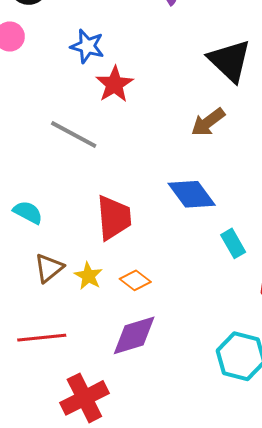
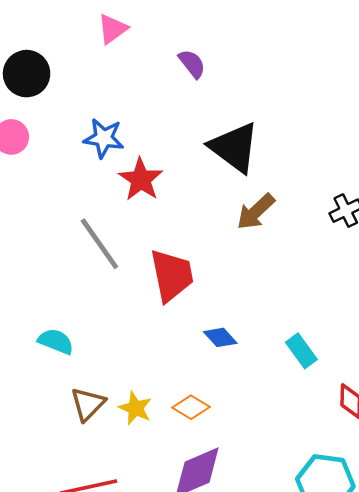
black triangle: (230, 61) -> (234, 147), moved
gray line: (74, 134) -> (99, 244), turned 33
blue diamond: (192, 194) -> (220, 337), moved, size x0.6
red trapezoid: (114, 218) -> (172, 275), moved

